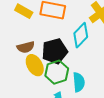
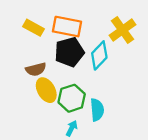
black pentagon: (55, 51) -> (69, 52), moved

